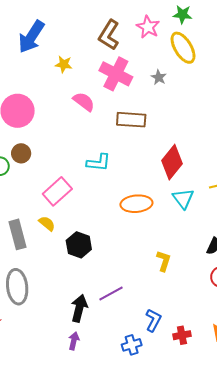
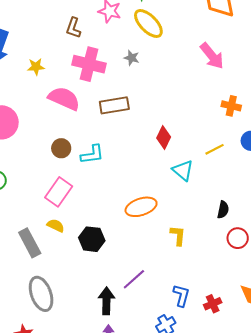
brown L-shape: (109, 35) -> (73, 28), size x0.7
pink semicircle: (84, 102) -> (64, 99), size x1.4
brown circle: (21, 153) -> (61, 148), moved
red diamond: (172, 162) -> (164, 138), size x0.7
orange ellipse: (136, 204) -> (141, 207), moved

